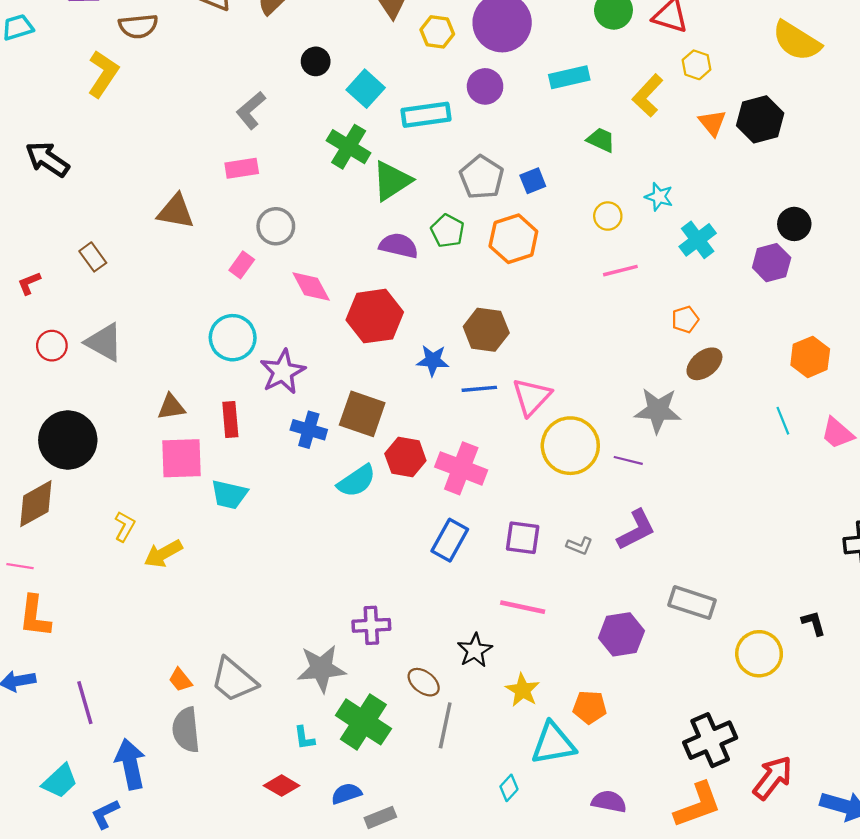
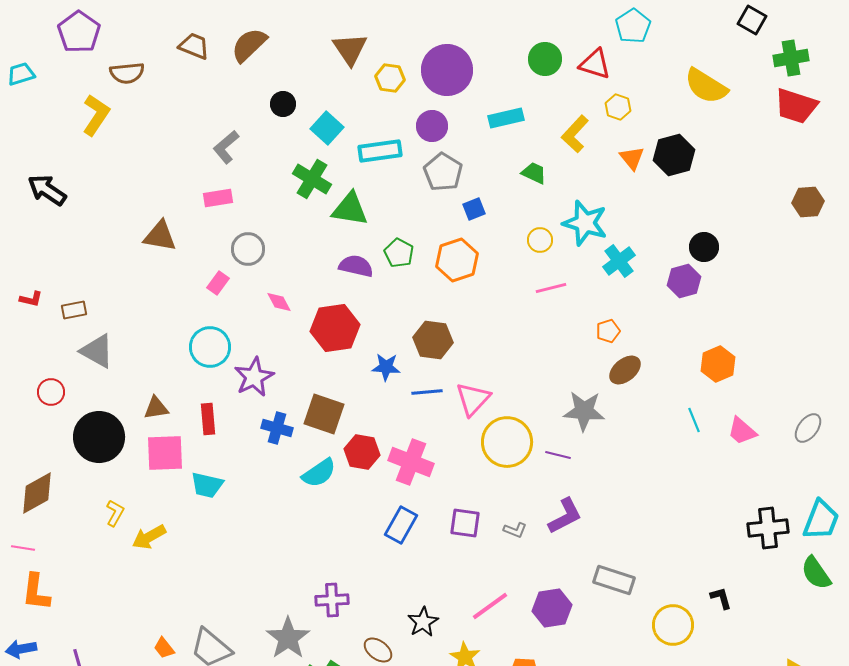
gray pentagon: (482, 177) -> (443, 172), moved
green triangle: (392, 181) -> (350, 209), turned 42
cyan star: (659, 197) -> (585, 223), size x1.8
brown rectangle: (93, 257) -> (74, 310), moved, turned -65
red L-shape: (29, 283) -> (31, 299), turned -145
pink diamond: (311, 287) -> (279, 302), size x0.7
red circle: (52, 346) -> (51, 392), moved
black circle: (68, 440) -> (99, 437), moved
pink line: (523, 607) -> (490, 606), moved, turned -48
gray star: (321, 669) -> (288, 638), turned -30

